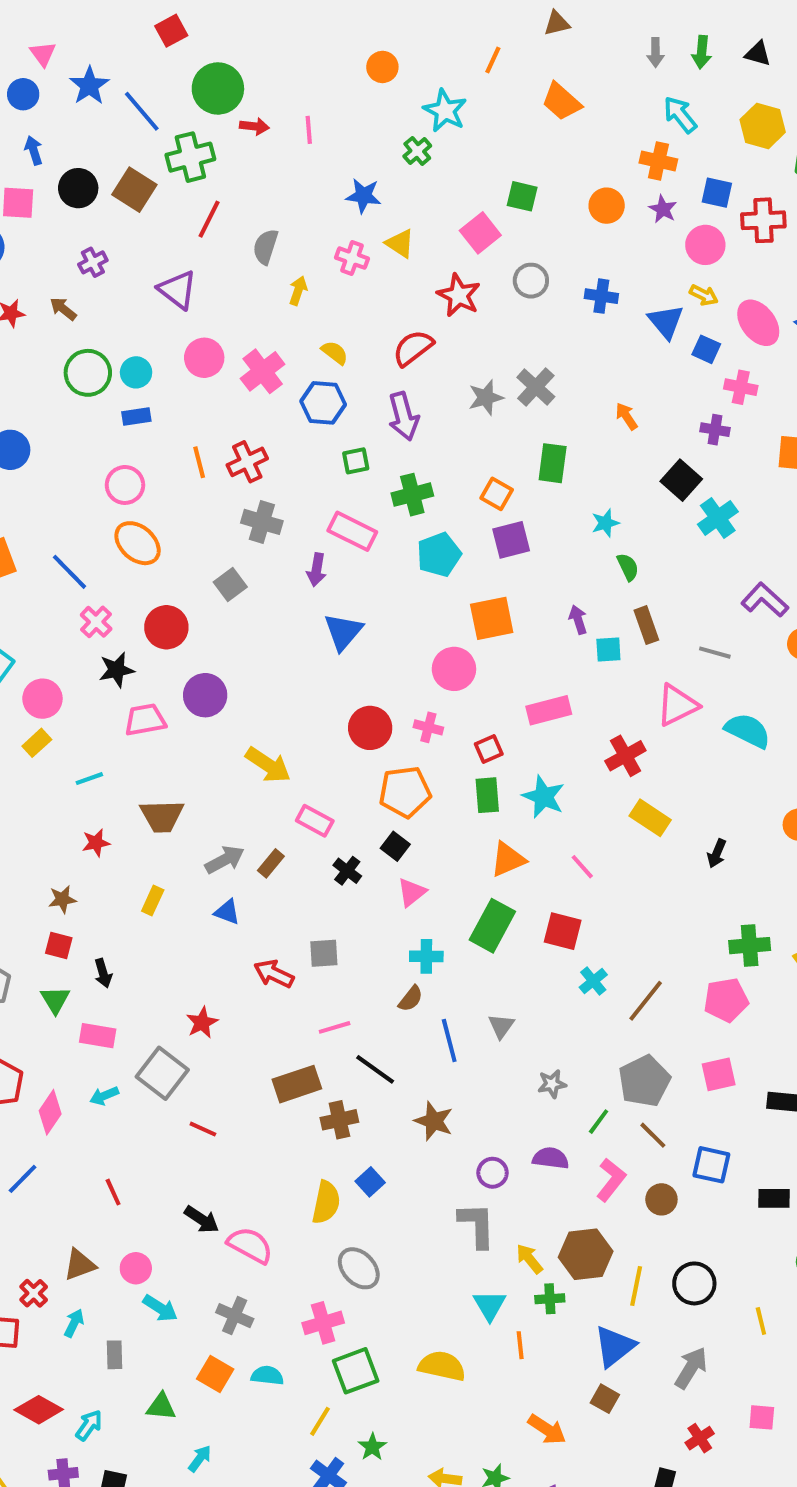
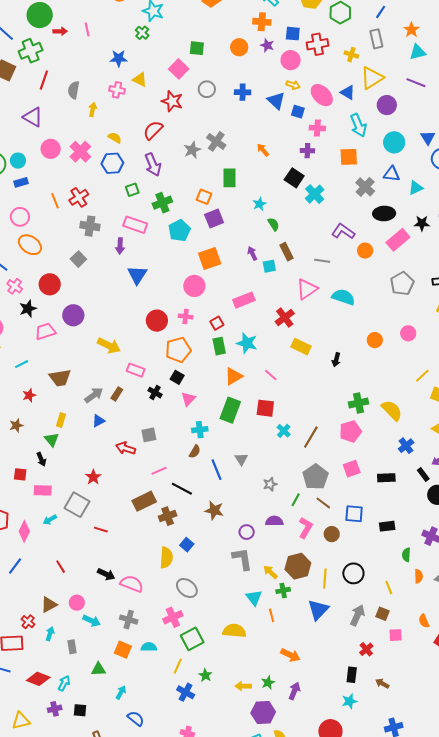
blue triangle: (227, 912) -> (98, 421), turned -40
red square: (59, 946) -> (20, 474), moved
green triangle: (55, 1000) -> (52, 440), moved
brown square: (605, 1399) -> (382, 614), moved

